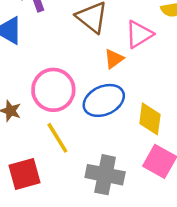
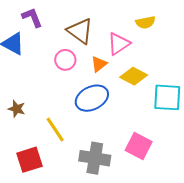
pink circle: (53, 90) -> (65, 60), moved, size x0.6
yellow diamond: (150, 119) -> (134, 76), moved, turned -68

